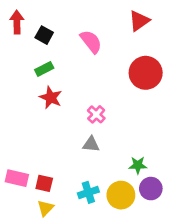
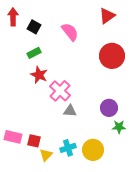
pink cross: (96, 114) -> (60, 91), moved, size x1.5
green star: (138, 165) -> (119, 127), moved
purple circle: (151, 189) -> (109, 108), moved
yellow triangle: (45, 208) -> (46, 155), moved

